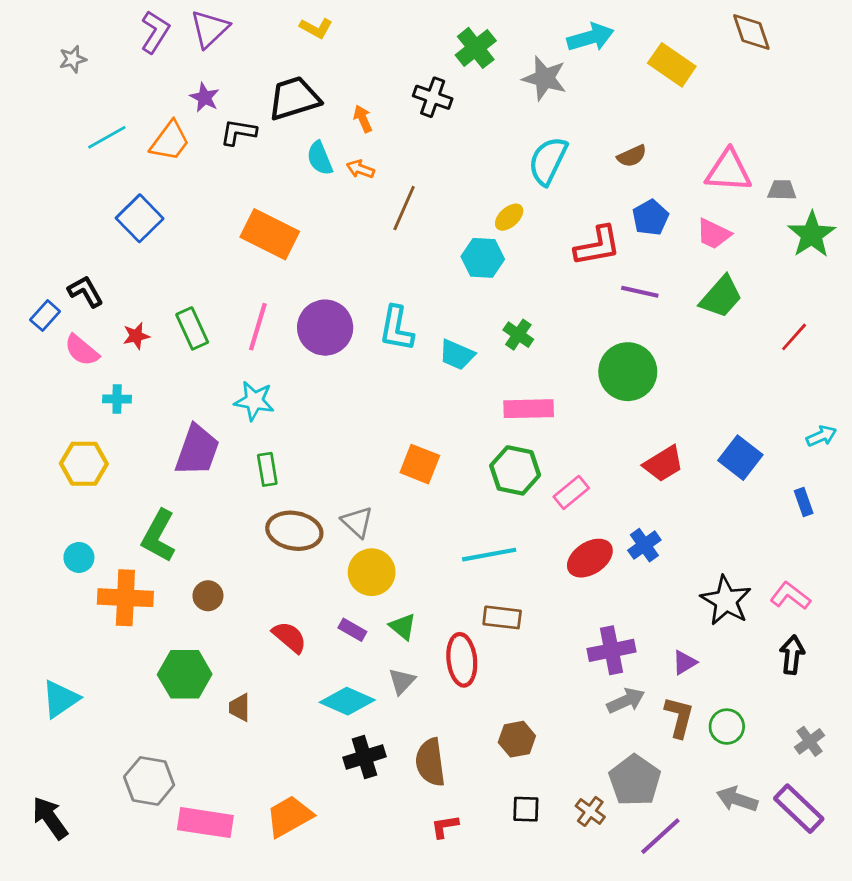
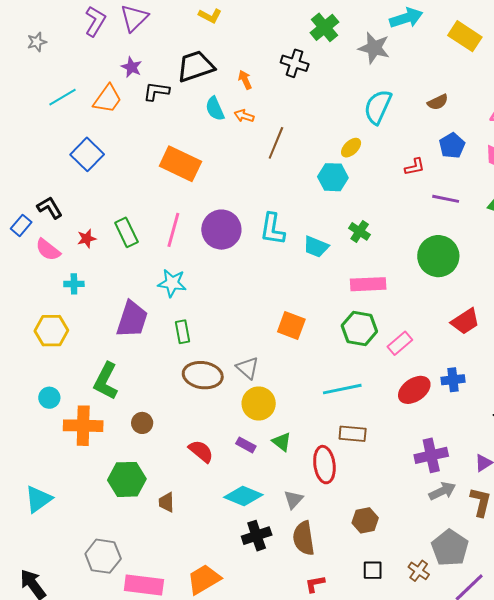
red L-shape: (597, 246) -> (415, 167), size x0.6
blue cross: (644, 545) -> (453, 380), turned 30
gray triangle: (402, 681) -> (293, 500), moved

